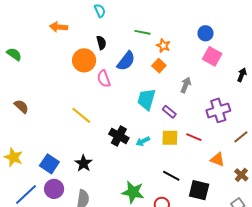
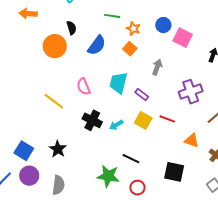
blue circle: (206, 33) -> (163, 25), moved
pink semicircle: (104, 79) -> (84, 87), moved
yellow square: (170, 138) -> (143, 120), turned 30
black line: (171, 176) -> (131, 159), moved

